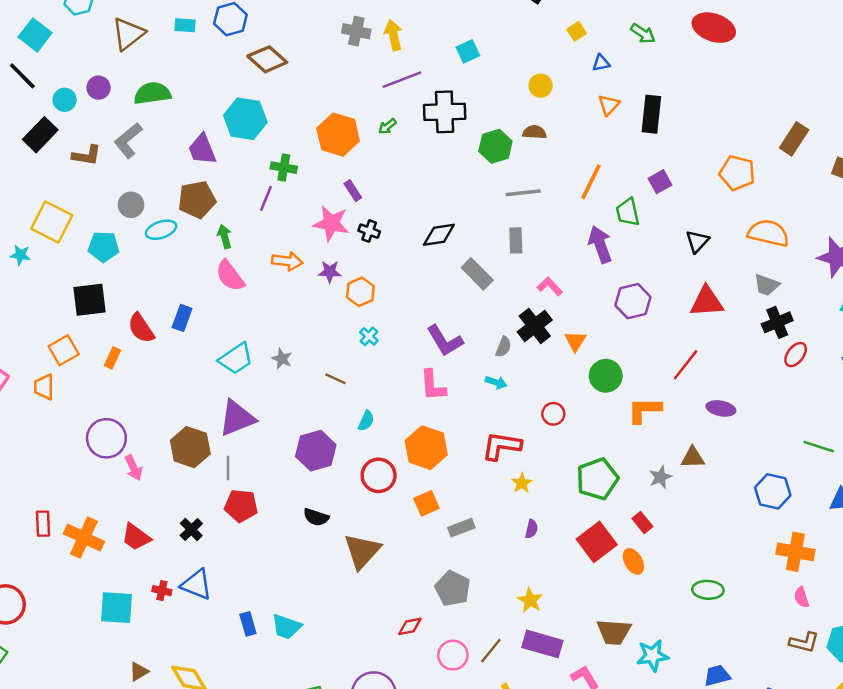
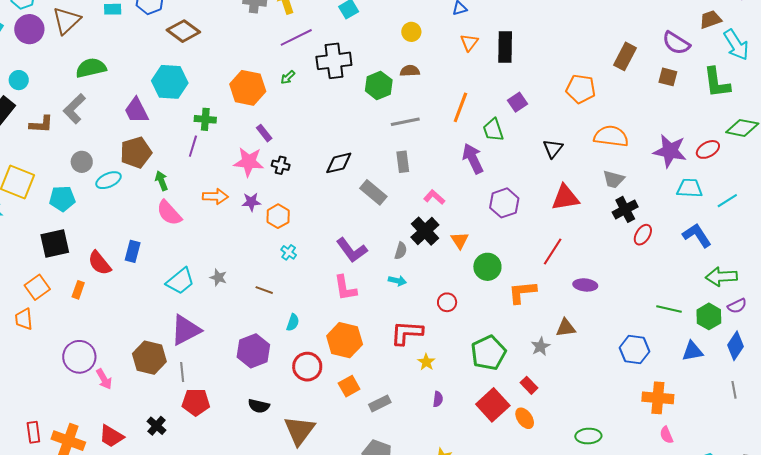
purple circle: (99, 88) -> (29, 29), moved, size x1.5

